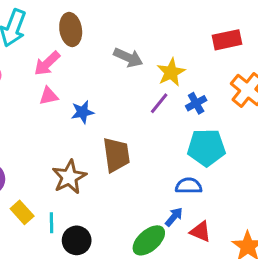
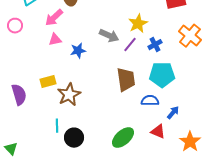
gray arrow: (128, 58) -> (109, 36), moved
brown trapezoid: (116, 155) -> (126, 80), moved
yellow rectangle: (22, 212) -> (48, 82), moved, turned -63
blue arrow: (174, 217) -> (173, 113), moved

